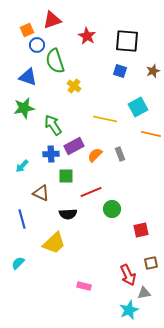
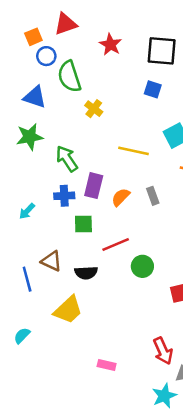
purple rectangle: (74, 146) -> (94, 186), turned -48
brown triangle: (41, 193) -> (51, 261), moved

